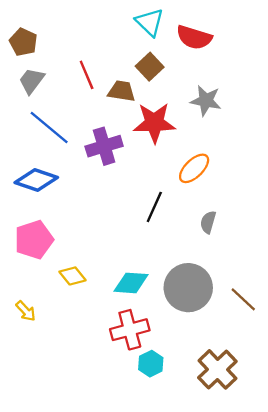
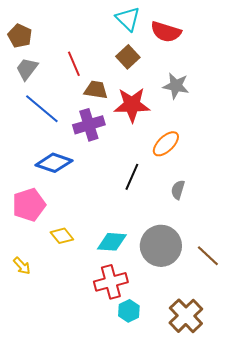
brown trapezoid: (122, 91) -> (96, 90), moved
blue diamond: (36, 180) -> (54, 163), moved

